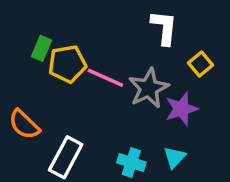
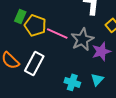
yellow pentagon: (67, 64) -> (35, 25), turned 30
white rectangle: (66, 157) -> (34, 63), moved

